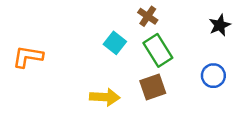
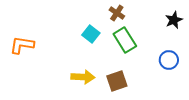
brown square: (153, 87) -> (117, 81), moved

